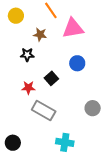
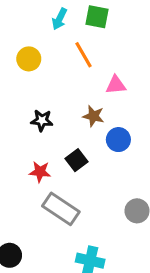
pink triangle: (73, 28) -> (116, 85), size x0.6
brown star: (40, 35) -> (93, 116), moved

